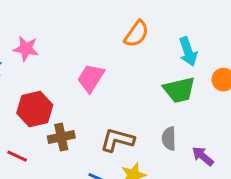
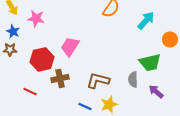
cyan arrow: (188, 52) -> (146, 20), turned -120
pink trapezoid: (91, 78) -> (70, 46), moved
green trapezoid: (179, 90) -> (150, 62), moved

